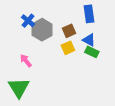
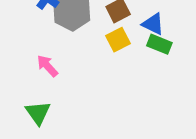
green triangle: (19, 88) -> (38, 113), size x0.7

